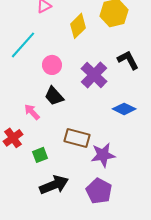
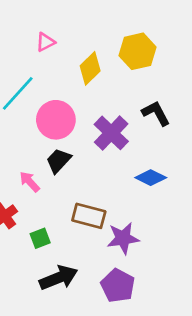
pink circle: (52, 65) -> (56, 120), size x1.5
black trapezoid: (54, 96) -> (59, 161), turned 85

